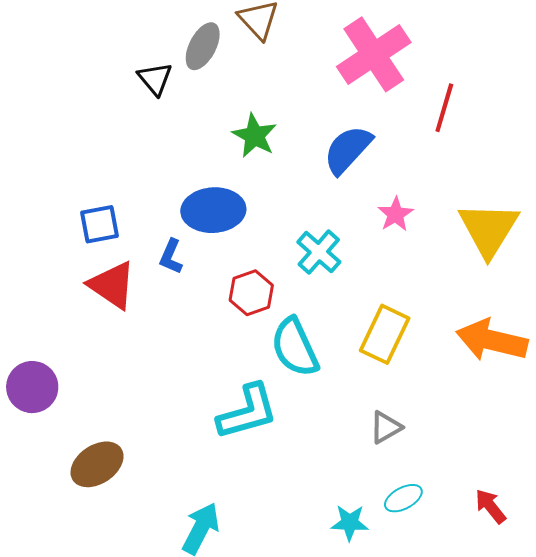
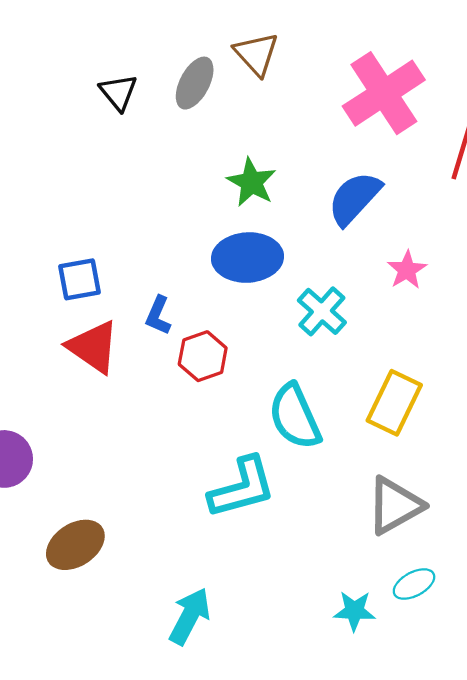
black triangle: (155, 79) -> (118, 92), moved
blue ellipse: (213, 210) -> (248, 258), moved
red hexagon: (251, 293) -> (203, 356), moved
gray triangle: (386, 427) -> (395, 506), size x1.6

